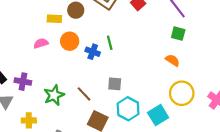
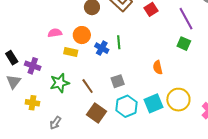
yellow rectangle: (54, 19) -> (71, 52), moved
orange semicircle: (172, 60) -> (158, 67), moved, turned -144
gray square: (115, 84) -> (118, 81), turned -32
cyan square: (158, 115) -> (153, 103), moved

